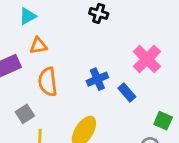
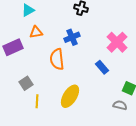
blue cross: (97, 79) -> (72, 37), moved
orange semicircle: (48, 82) -> (57, 59), moved

